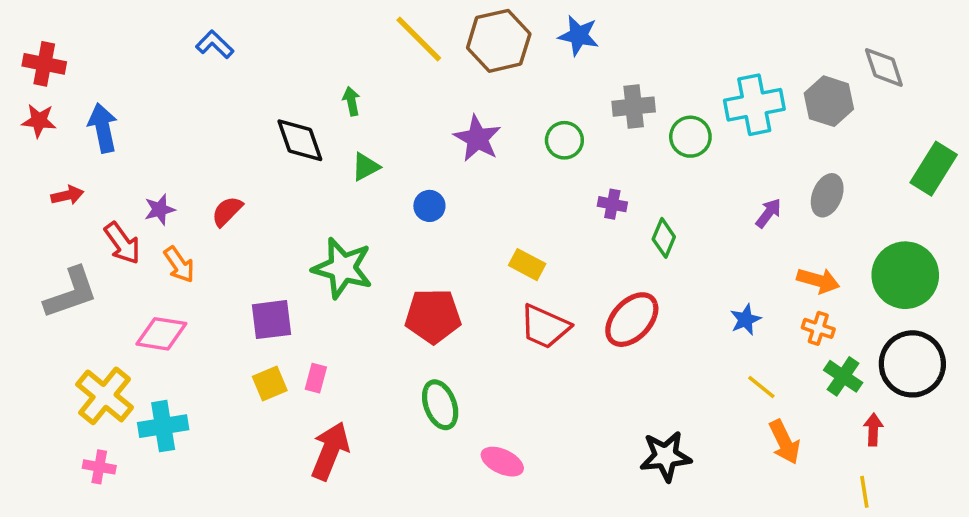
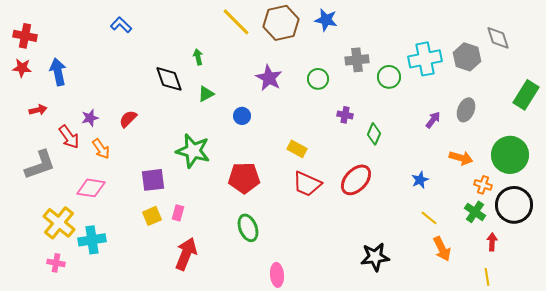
orange cross: (818, 328) -> (483, 185), moved
pink ellipse: (502, 462) -> (277, 275), moved, turned 60

